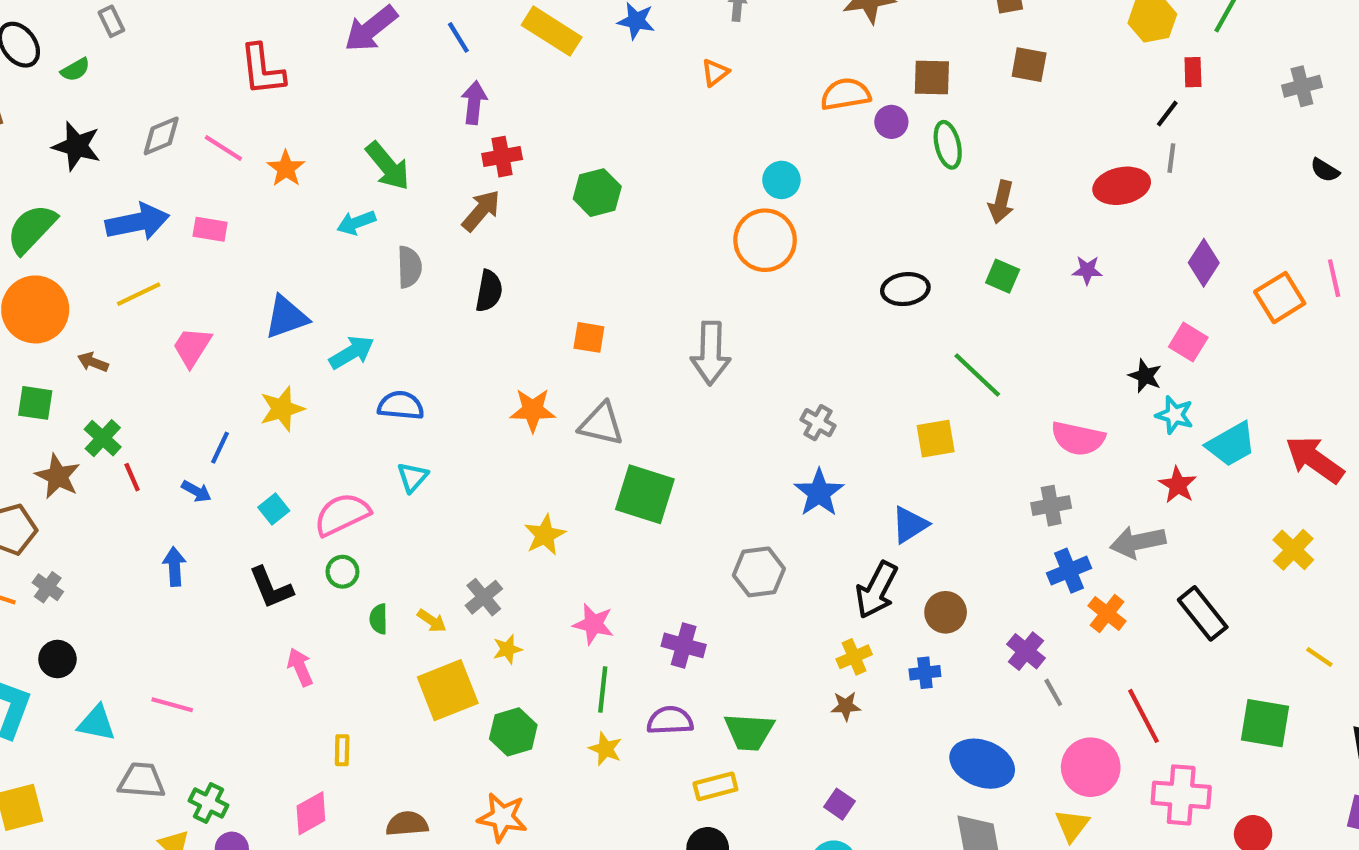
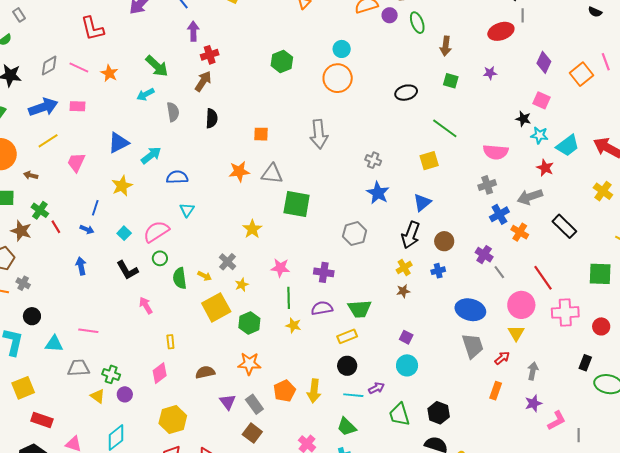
green hexagon: (597, 193) -> (282, 61), moved
green semicircle: (379, 619) -> (180, 278), size x1.5

